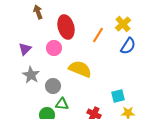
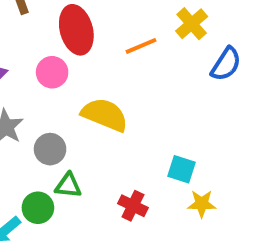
orange line: (98, 35) -> (141, 46), turned 35
blue semicircle: (128, 46) -> (226, 64), moved
cyan square: (118, 96) -> (181, 169), turned 32

